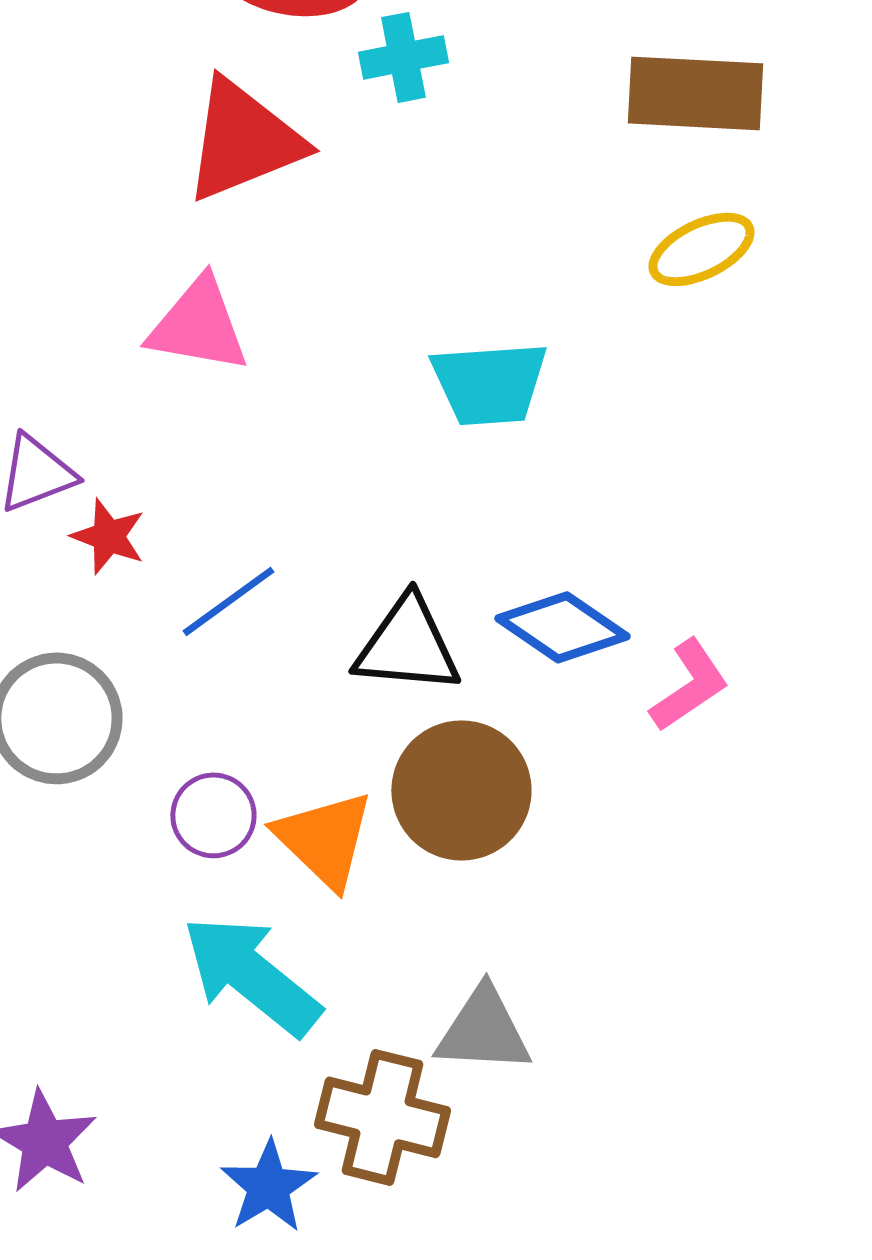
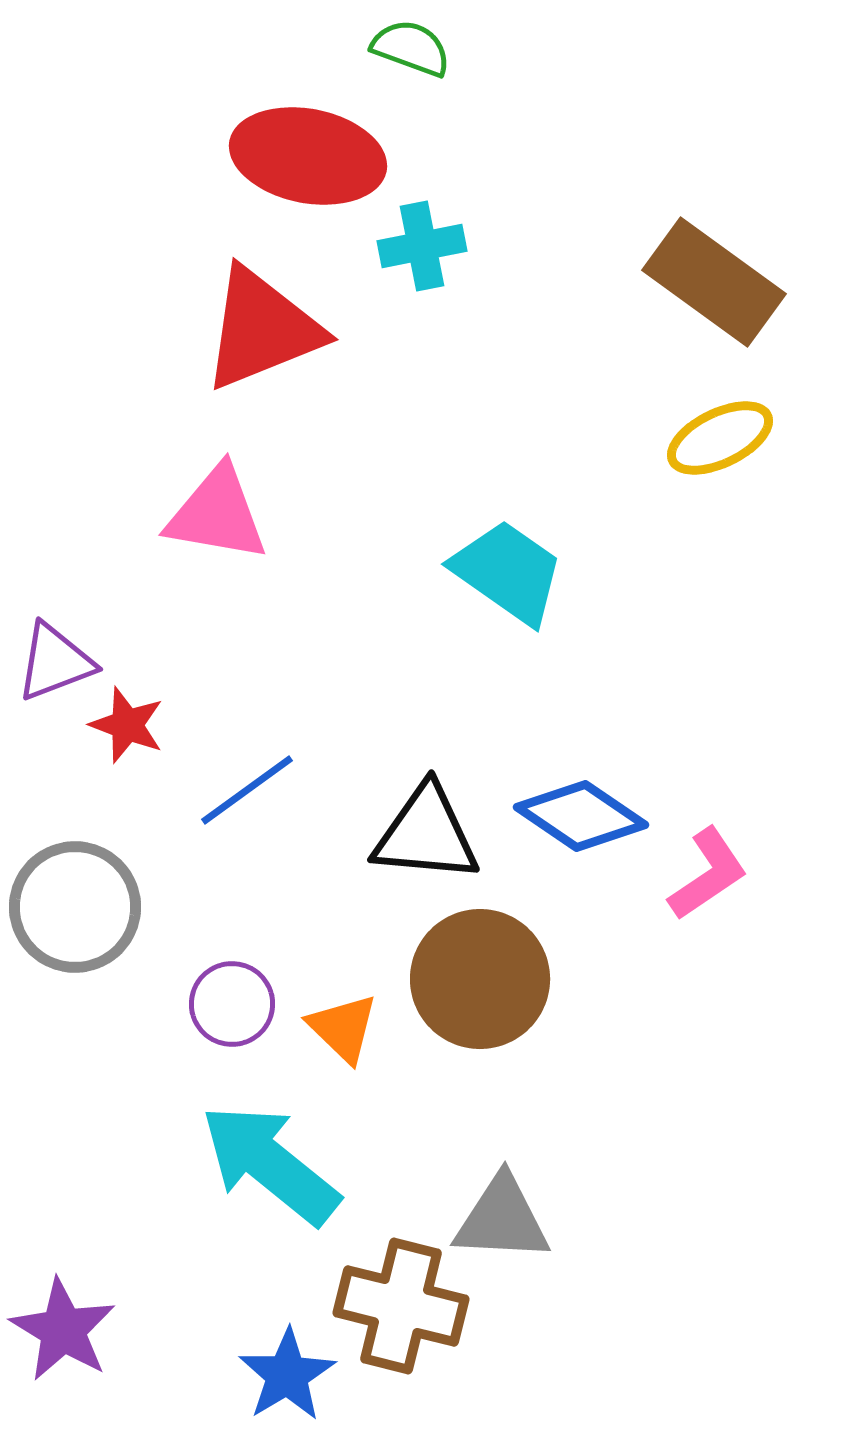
brown rectangle: (695, 93) -> (714, 282), turned 33
cyan trapezoid: (489, 383) -> (508, 572), turned -141
orange triangle: (324, 839) -> (343, 1028), size x0.7

